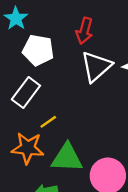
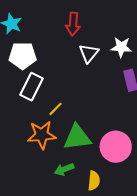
white pentagon: (38, 50) -> (23, 56), moved
white triangle: (96, 67) -> (89, 53), size x0.7

